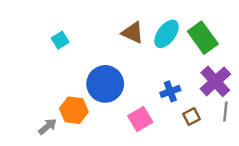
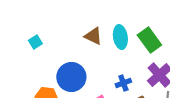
cyan ellipse: (167, 34) -> (120, 37), turned -45

